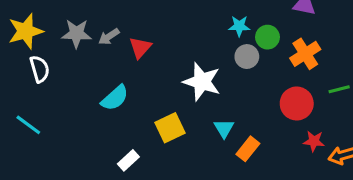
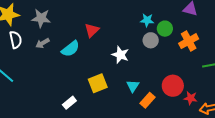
gray arrow: (109, 37) -> (43, 43), moved
red triangle: (140, 48) -> (92, 30), moved
white star: (202, 82) -> (120, 55), size x0.7
cyan semicircle: (115, 98) -> (70, 49), moved
red circle: (297, 104) -> (173, 86), moved

